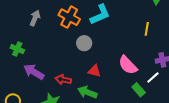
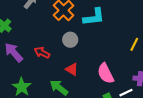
red arrow: (63, 80) -> (42, 53), moved

